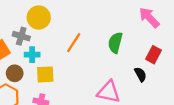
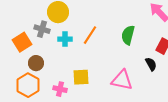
cyan cross: (32, 55) -> (65, 39), moved
yellow square: (45, 74) -> (81, 77), moved

